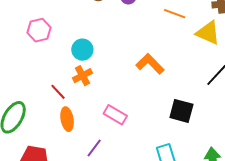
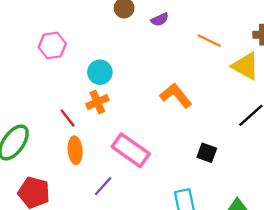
black square: (181, 111) -> (207, 153), size x0.7
pink rectangle: (115, 115) -> (131, 150), size x1.4

